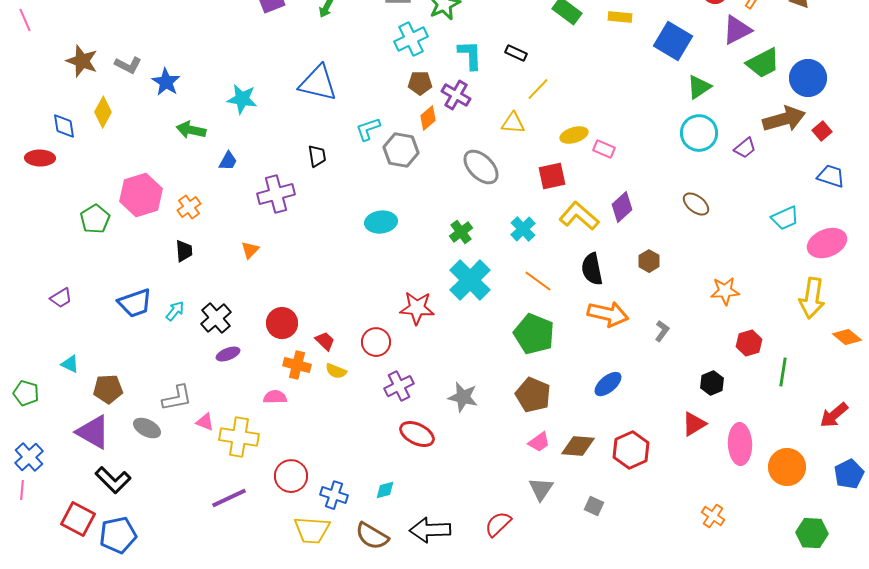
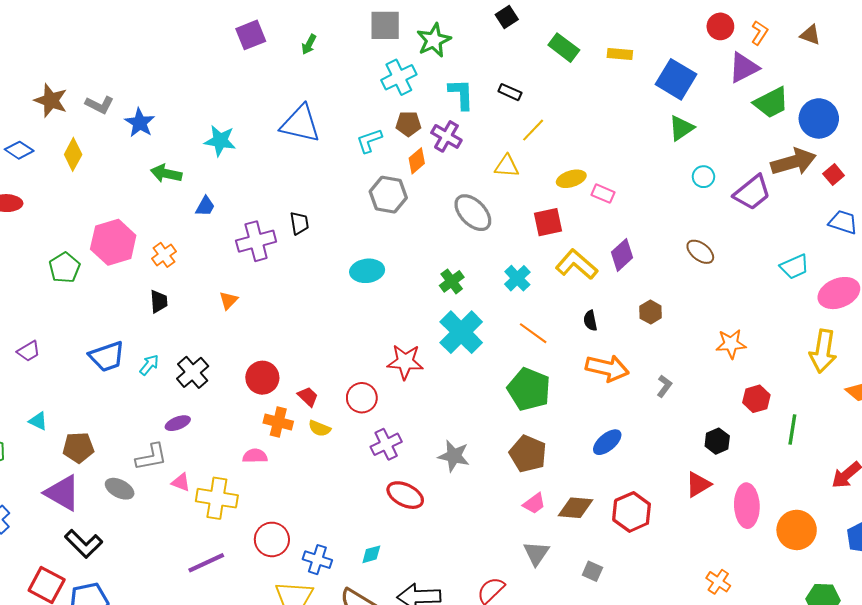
green triangle: (699, 87) -> (681, 128), moved
blue diamond: (64, 126) -> (19, 150), moved, turned -48
cyan L-shape: (368, 129) -> (369, 141), moved
cyan circle: (699, 133) -> (703, 177), size x0.6
purple trapezoid: (745, 148) -> (752, 193), size x1.6
black trapezoid: (317, 156) -> (299, 223), moved
black semicircle: (592, 269) -> (590, 321), size x0.6
purple ellipse: (228, 354) -> (178, 423), moved

